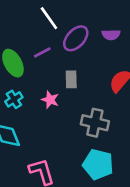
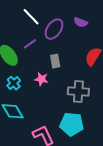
purple semicircle: (111, 35) -> (81, 22), turned 32
cyan pentagon: (98, 164) -> (72, 124), moved

